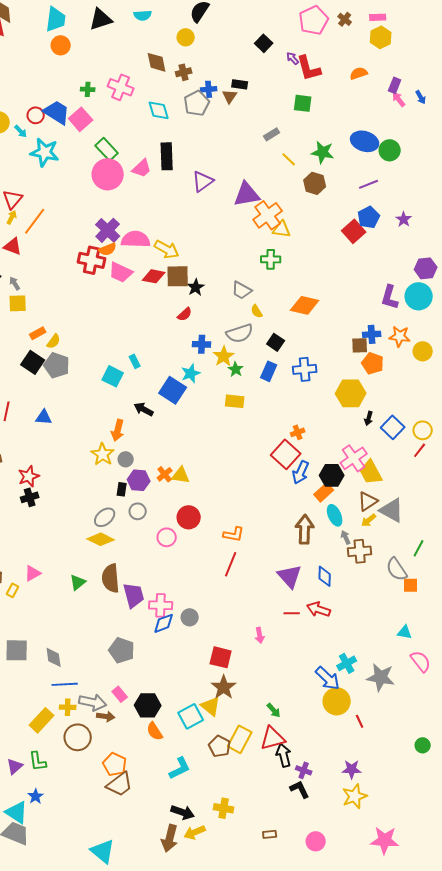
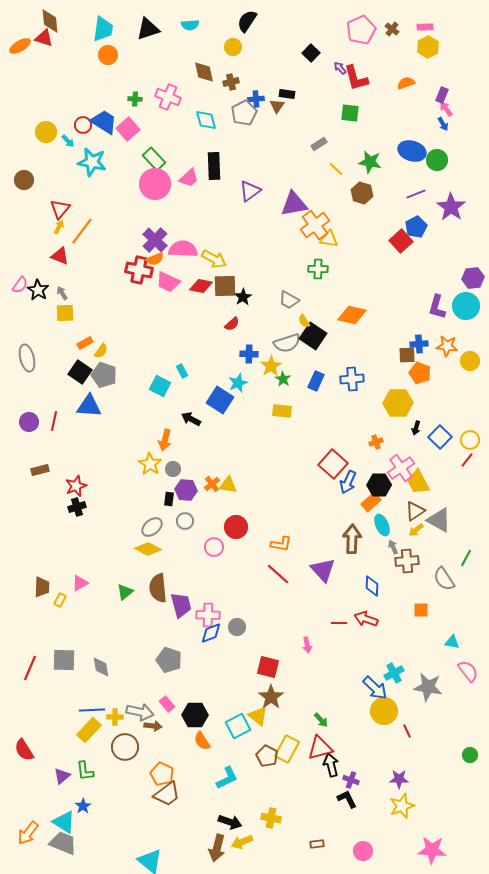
blue arrow: (421, 97) -> (443, 124), moved
purple star: (404, 219) -> (451, 207), moved, size x1.8
black square: (276, 342) -> (313, 336), moved, size x1.5
blue triangle: (44, 417) -> (89, 406), moved, size x1.5
orange cross: (298, 432) -> (376, 442), moved
red line: (231, 564) -> (278, 574), turned -70
purple triangle: (290, 576) -> (323, 570), moved
orange square: (411, 585) -> (421, 610), moved
blue line: (65, 684) -> (92, 710), moved

